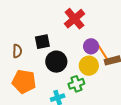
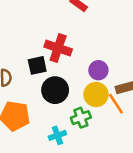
red cross: (74, 19) -> (58, 48), moved, turned -30
orange line: (103, 52) -> (116, 104), moved

